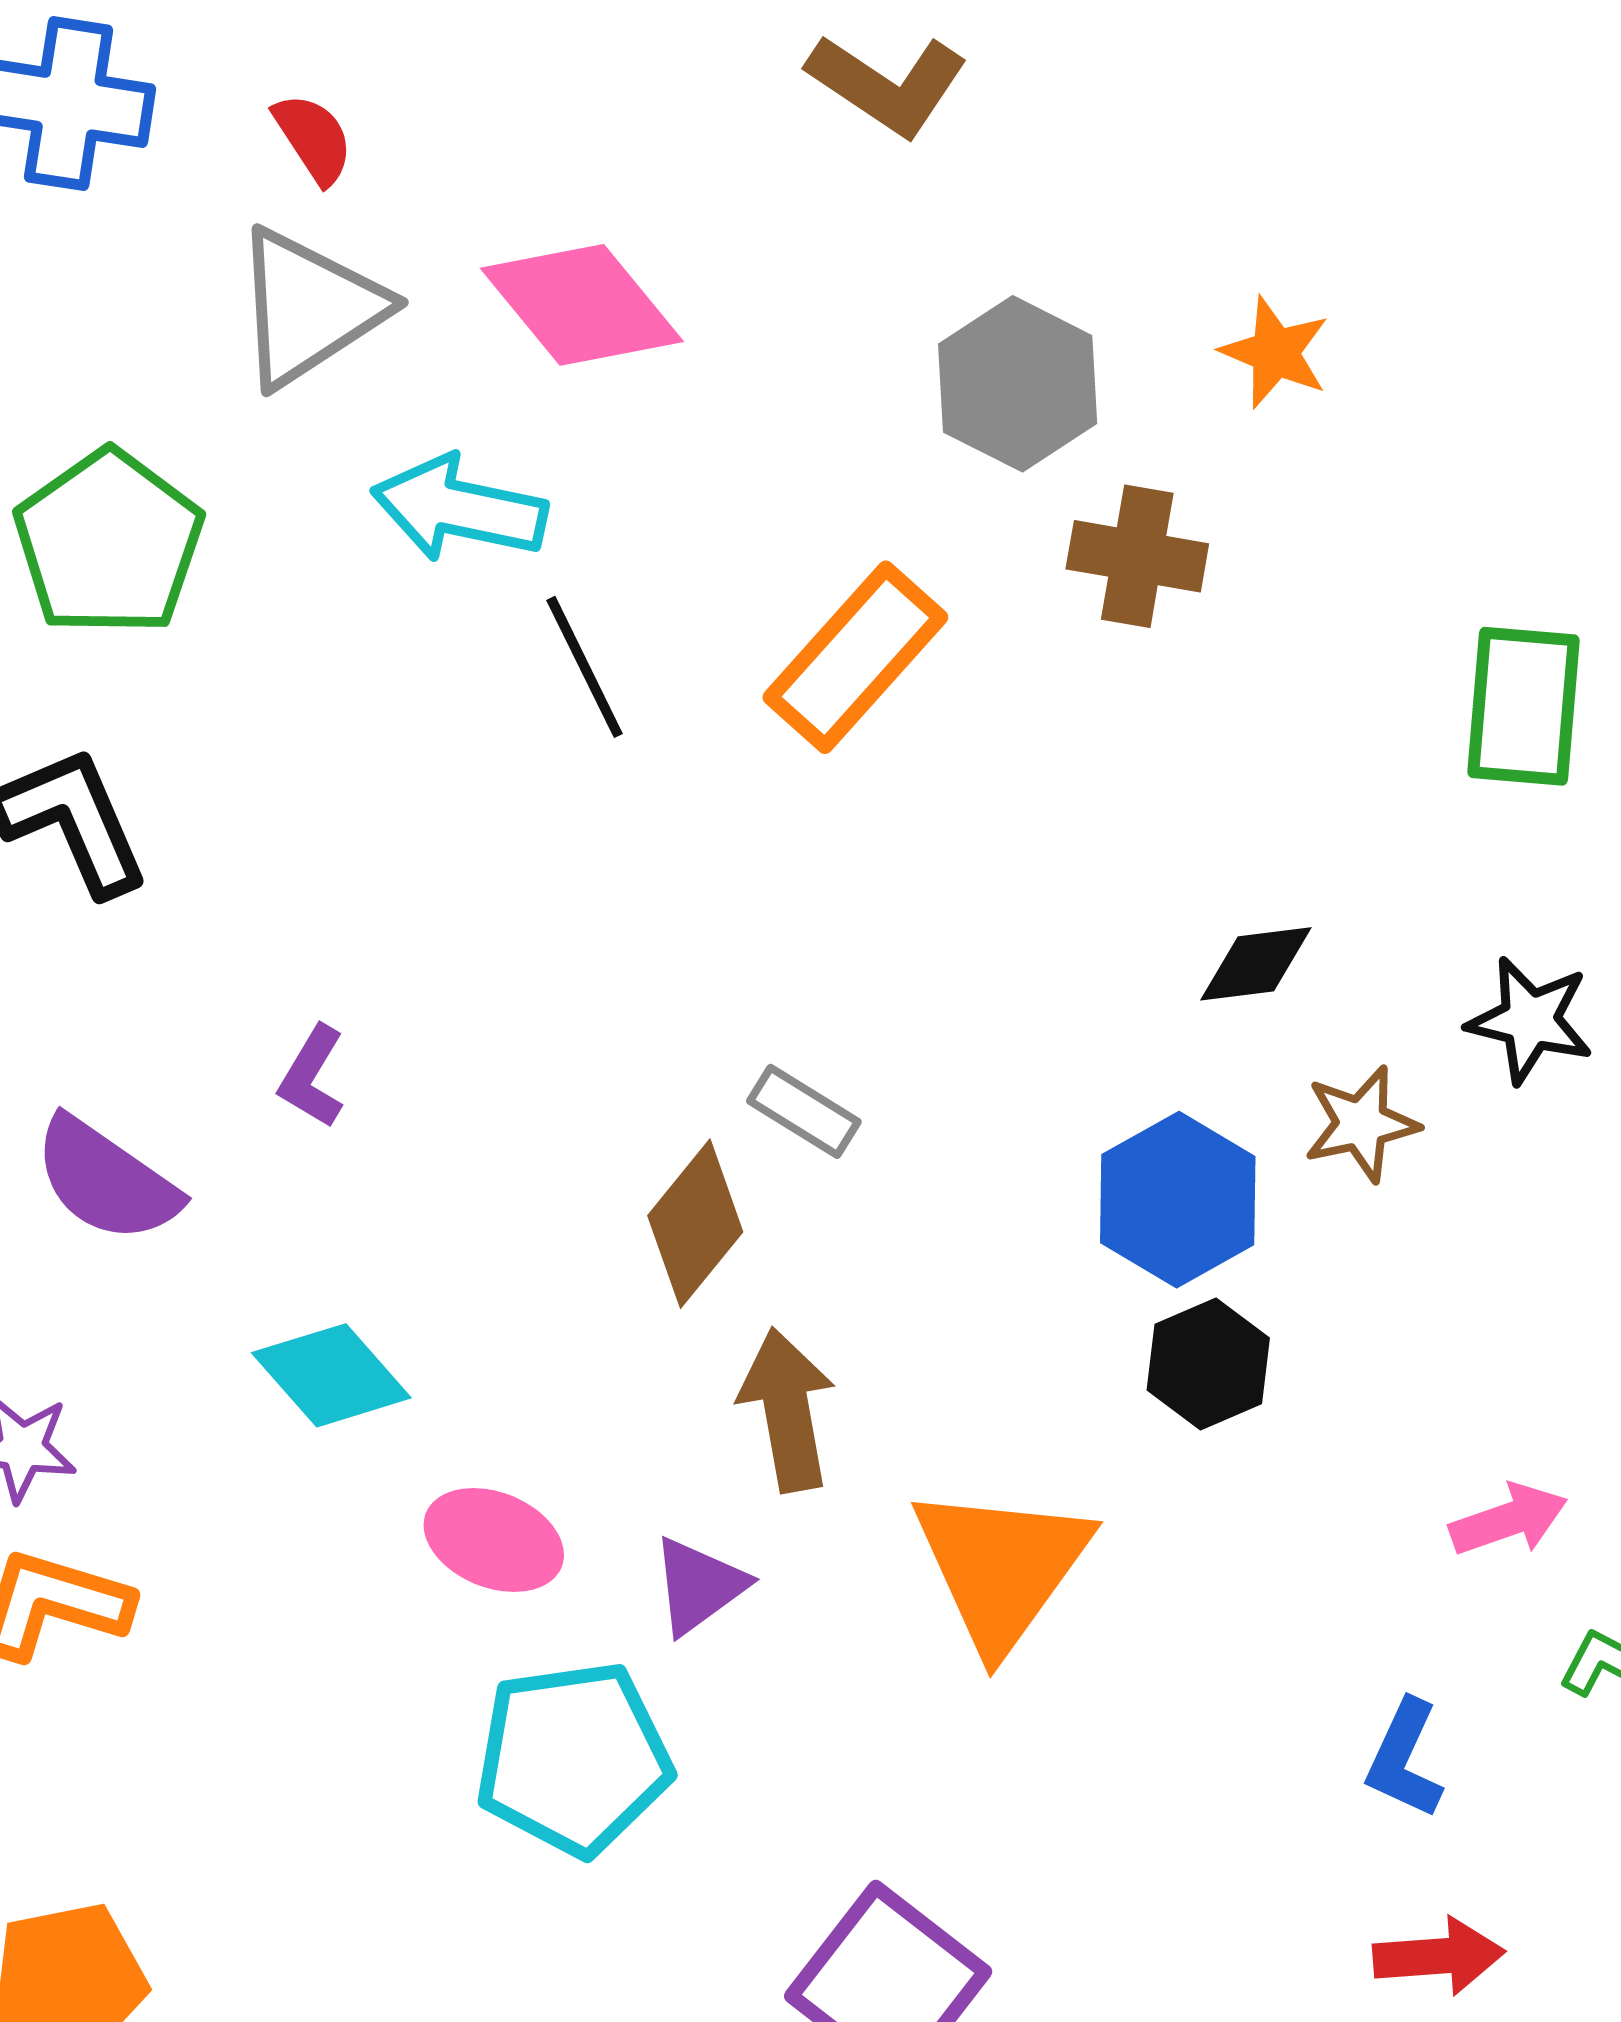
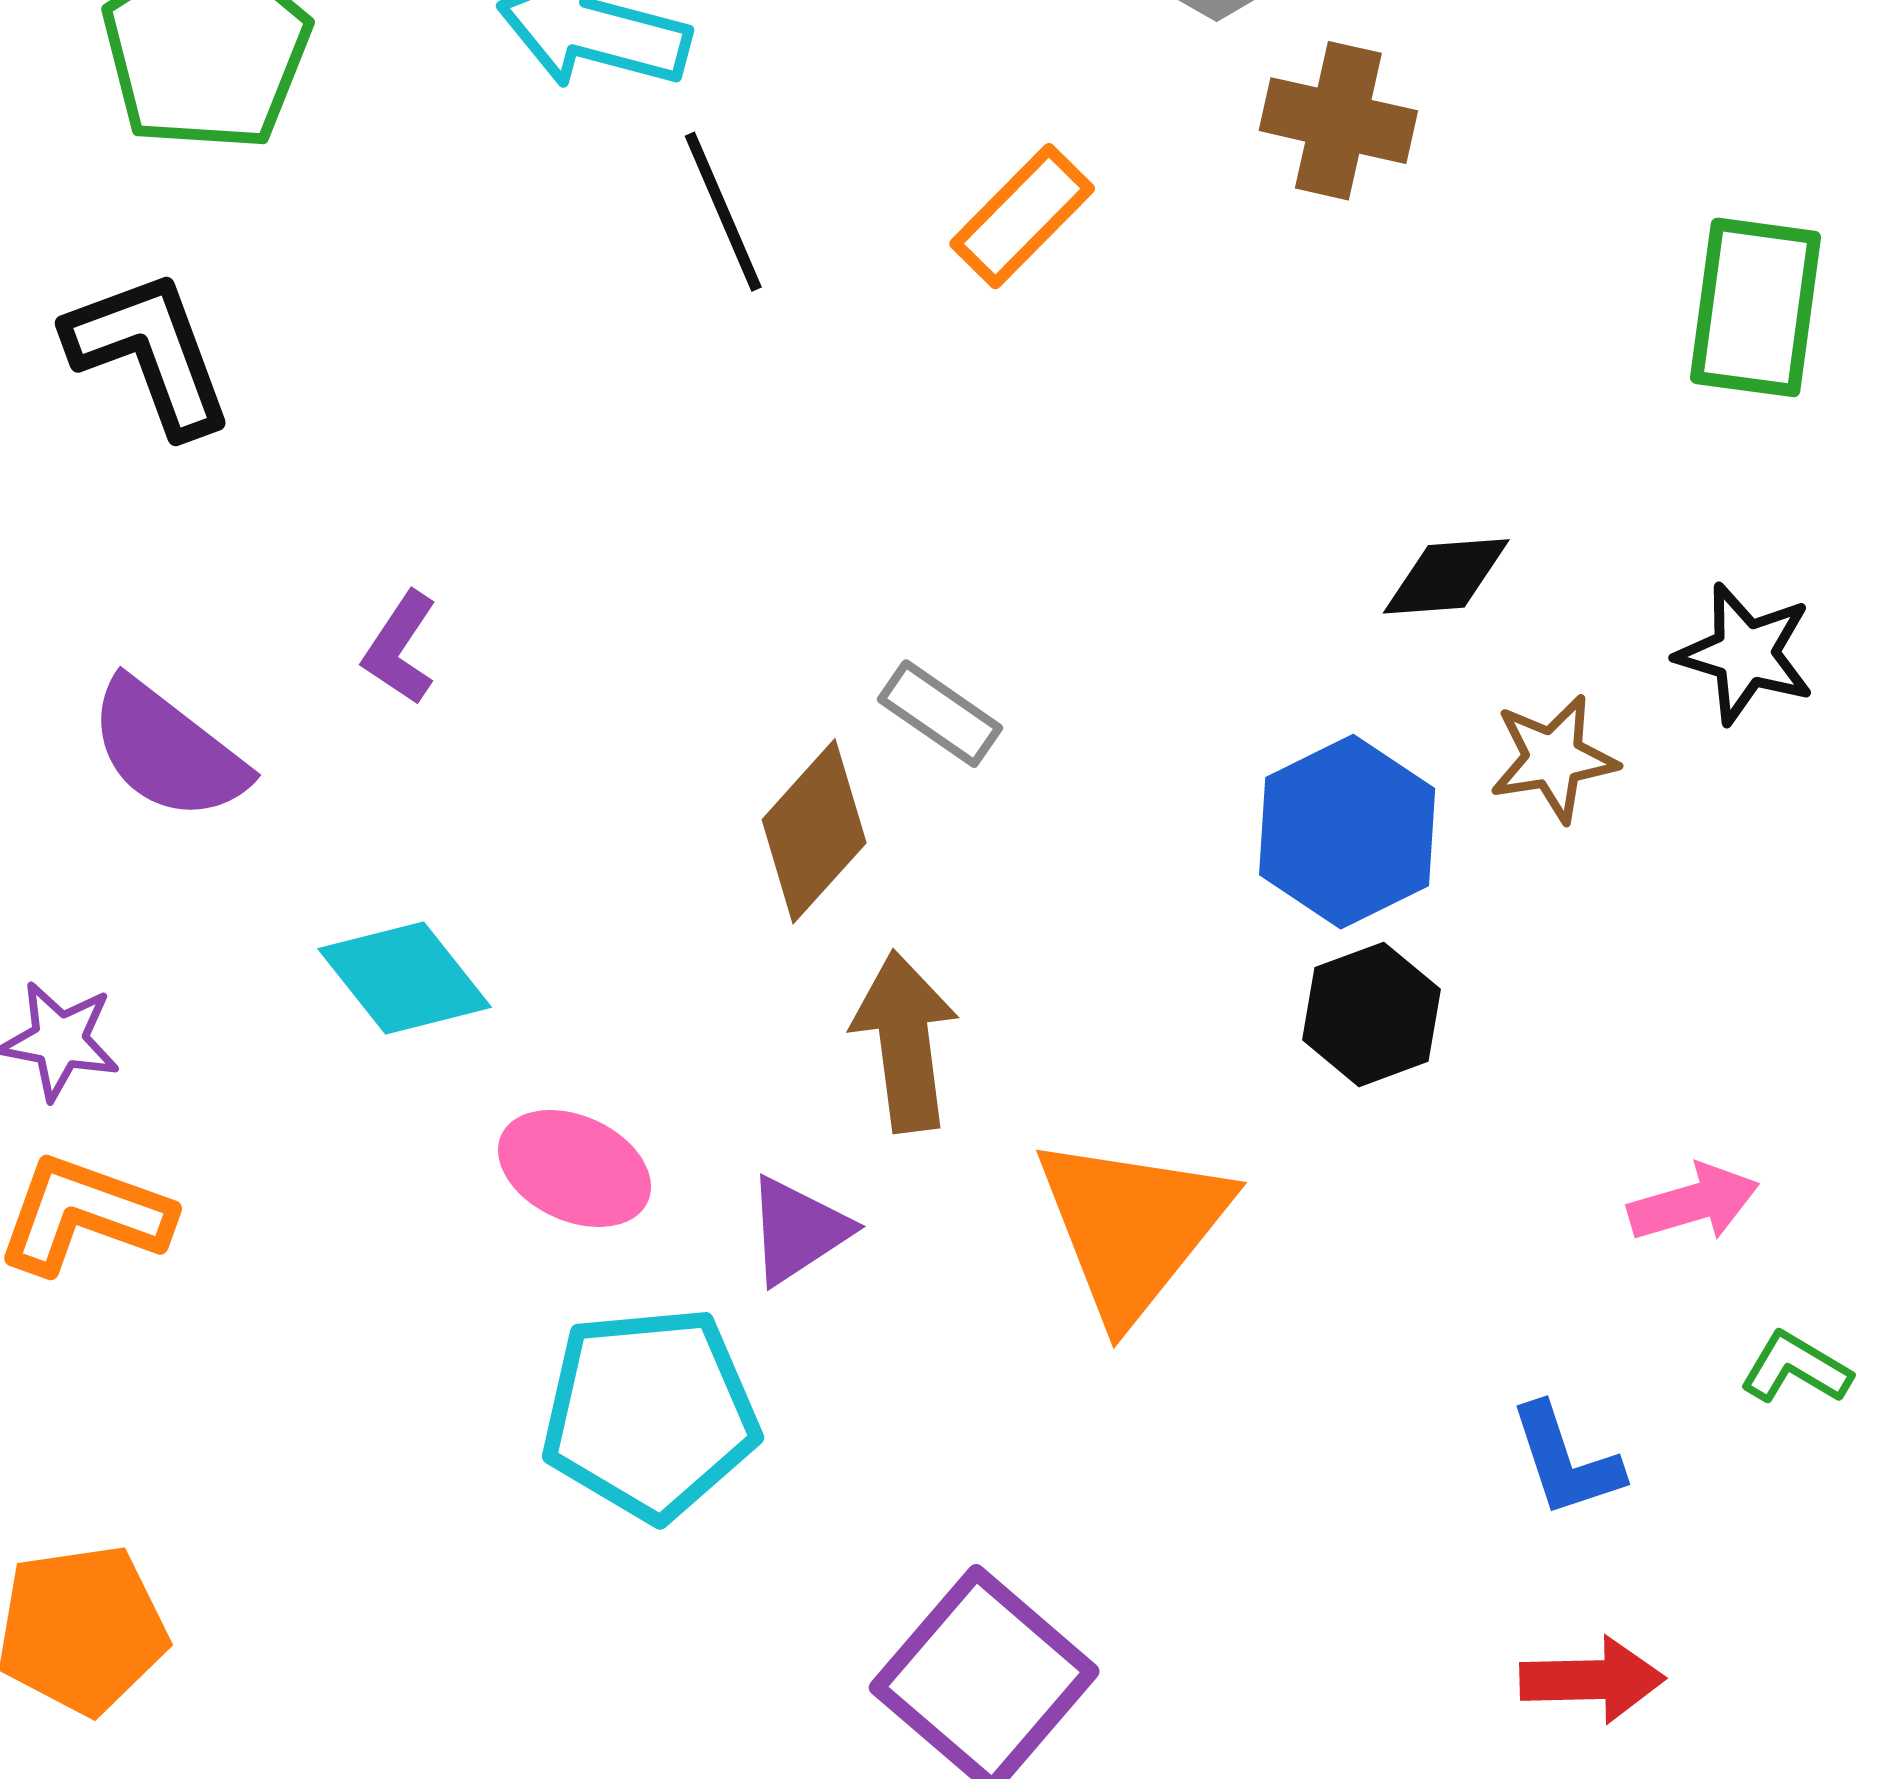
orange rectangle: (855, 657) -> (1022, 216), size x0.7
blue L-shape: (1405, 1759) -> (1566, 1461), turned -46

